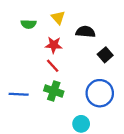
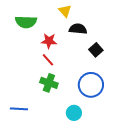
yellow triangle: (58, 18) -> (65, 11), moved
green semicircle: (29, 24) -> (26, 22), size x1.5
blue line: (19, 94) -> (19, 109), moved

